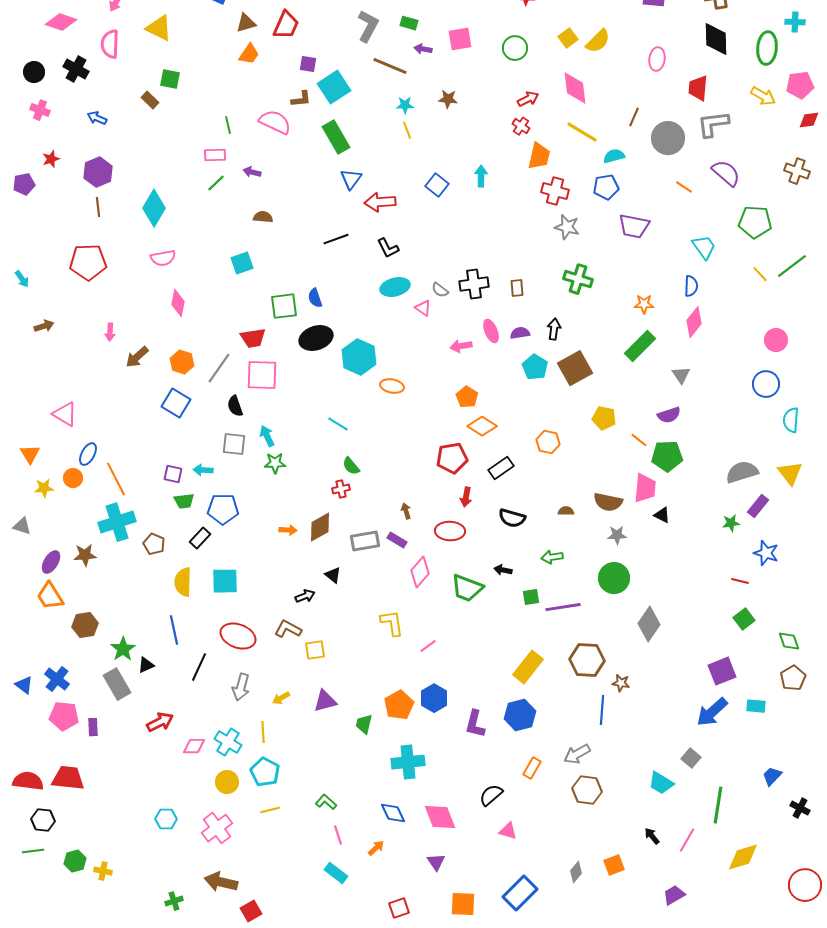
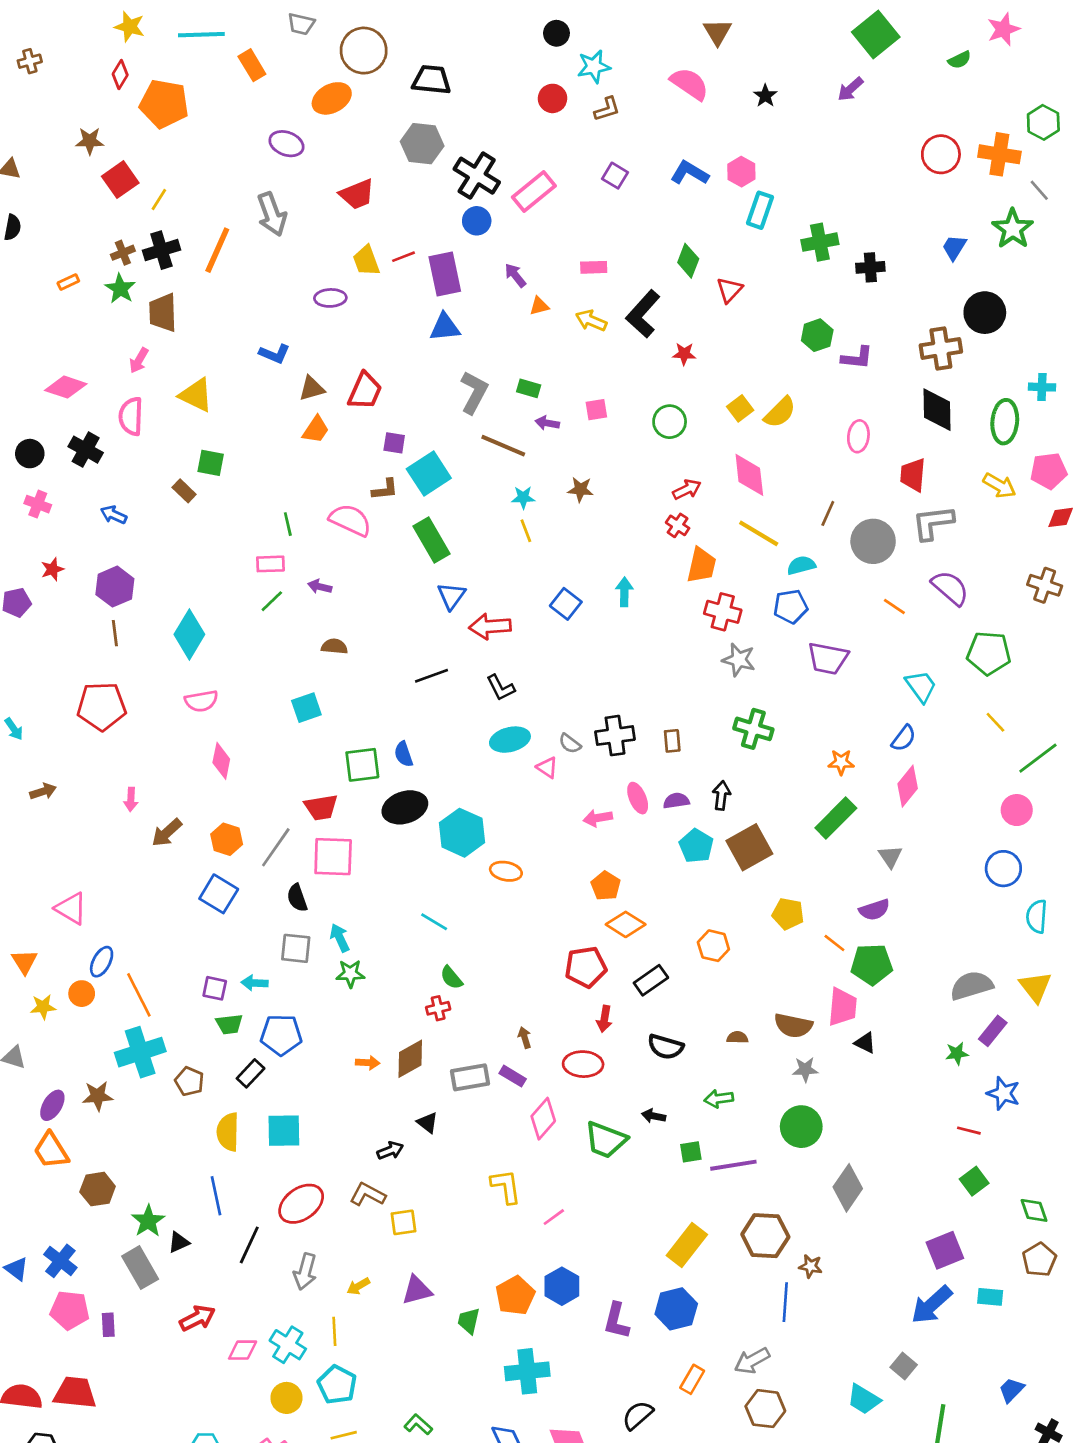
pink square: (460, 39) -> (596, 410), size x0.7
green line: (792, 266) -> (1038, 758), moved
blue semicircle: (691, 286) -> (904, 738), turned 35
red ellipse: (238, 636) -> (301, 1204), turned -56

